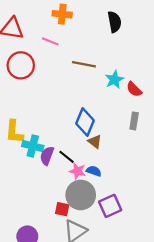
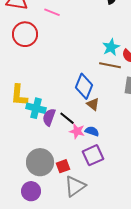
brown line: (84, 64) -> (110, 65), moved
gray circle: (81, 195) -> (40, 162), moved
purple square: (110, 206) -> (93, 155), moved
red square: (62, 209) -> (63, 166), turned -32

